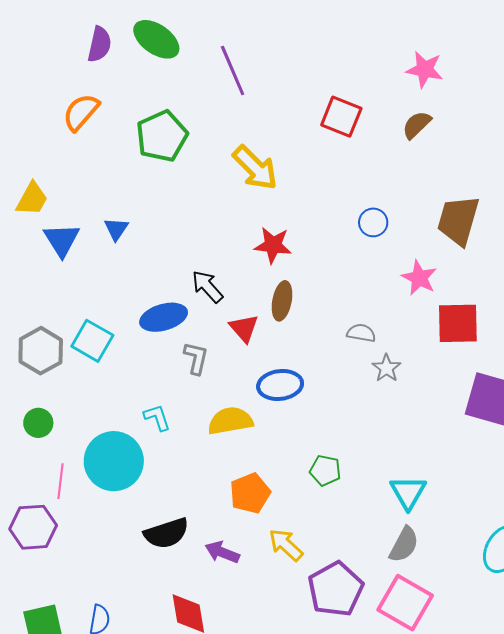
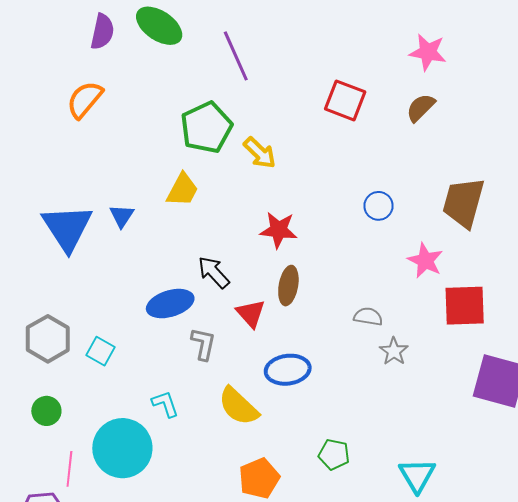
green pentagon: (162, 136) -> (206, 127), moved
yellow arrow: (255, 168) -> (260, 153), size x0.7
yellow trapezoid: (32, 199) -> (182, 190), moved
blue triangle: (62, 240) -> (67, 228), size x1.4
cyan square: (92, 341) -> (100, 351), moved, size x0.7
yellow semicircle: (230, 421) -> (238, 406), turned -126

